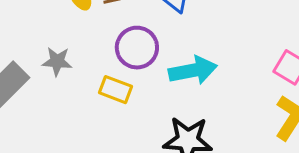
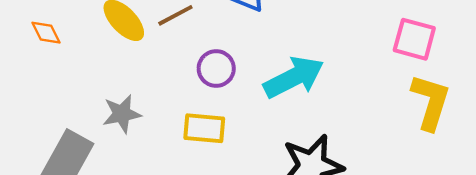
purple circle: (137, 48) -> (216, 69), size x0.7

